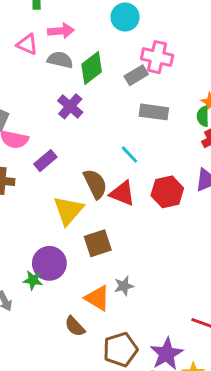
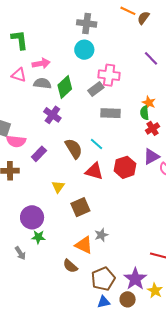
brown semicircle: (95, 184) -> (74, 149), moved
yellow triangle: (68, 210) -> (58, 187), size x0.6
purple circle: (49, 263) -> (32, 217), moved

